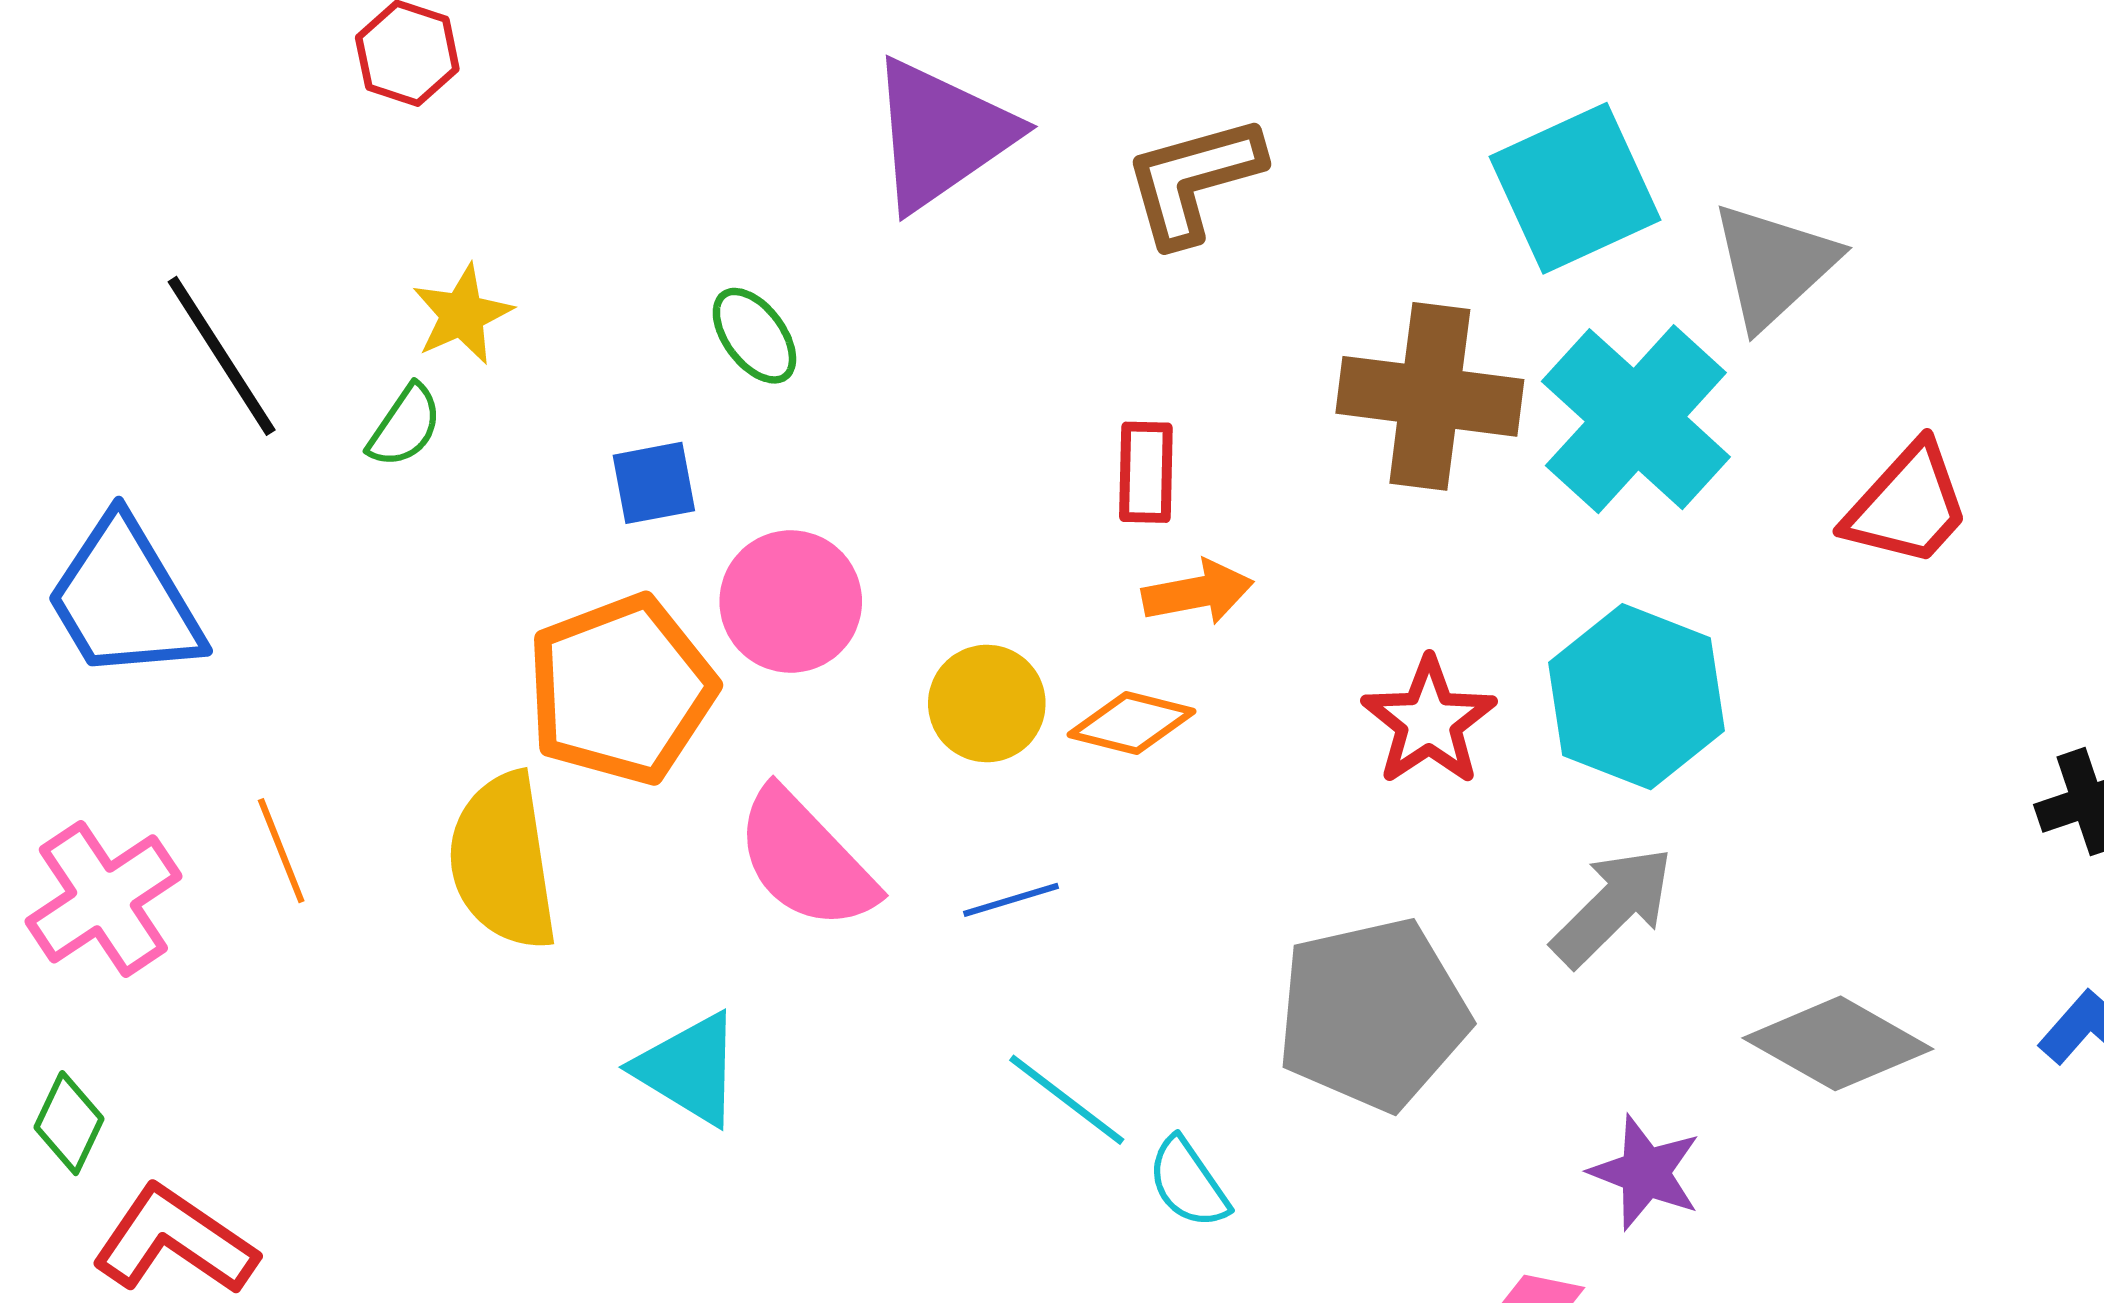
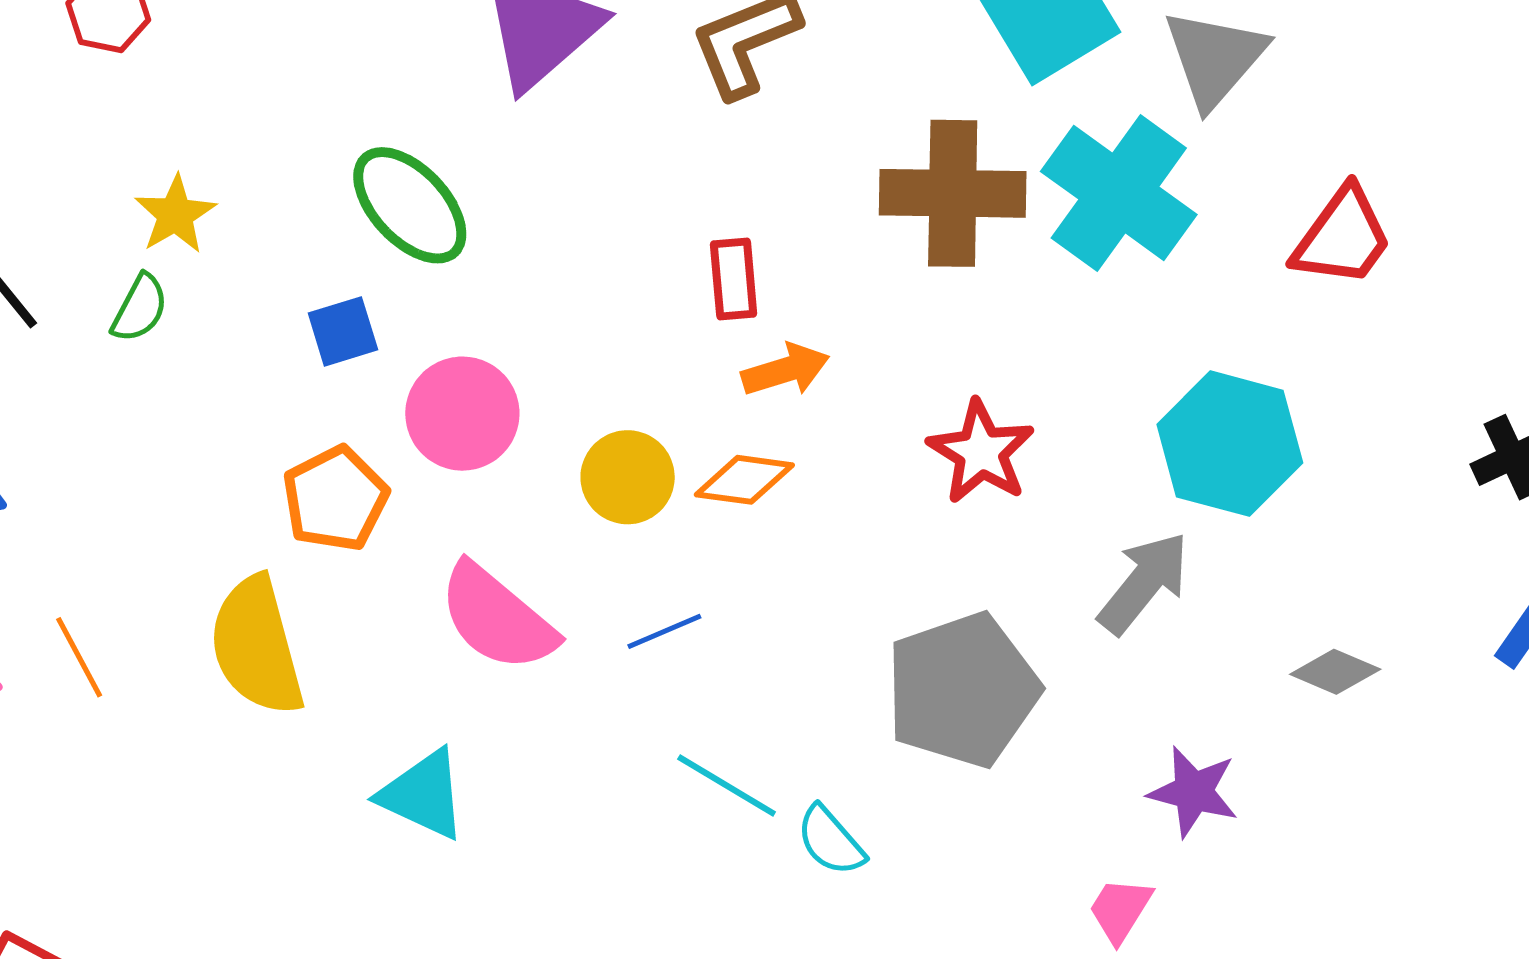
green ellipse: (754, 336) -> (410, 205), size x1.6
orange pentagon: (621, 690) -> (335, 499), size x0.7
cyan hexagon: (1637, 697) -> (1230, 444), moved
gray diamond: (1838, 1043) -> (1335, 672), size x0.6

